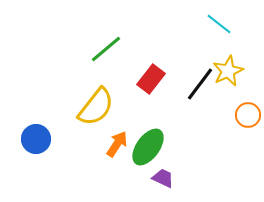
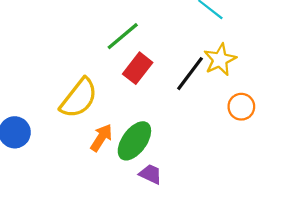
green line: (106, 49) -> (123, 36), moved

